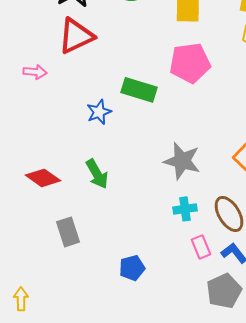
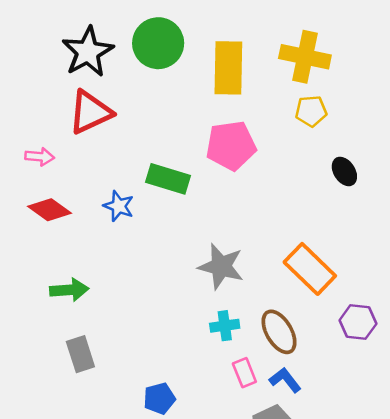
blue star: (99, 112) -> (119, 206), turned -30
green arrow: (97, 174) -> (69, 290), moved, turned -64
red diamond: (43, 178) -> (50, 210), moved

